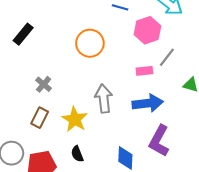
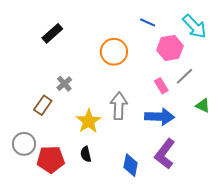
pink rectangle: (144, 71) -> (161, 86), turned 56
brown rectangle: (40, 118) -> (43, 105), moved

